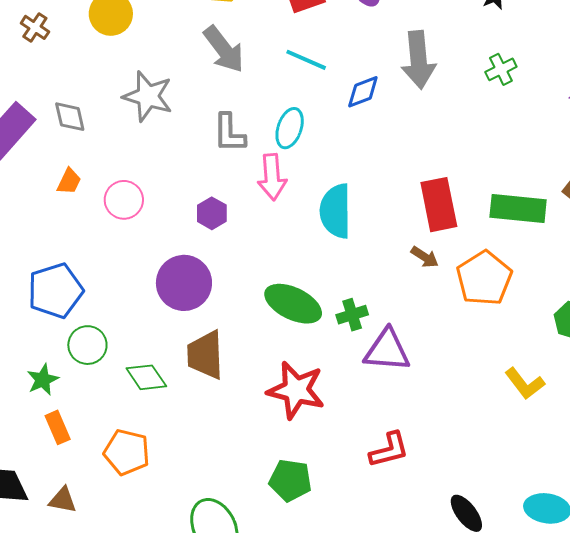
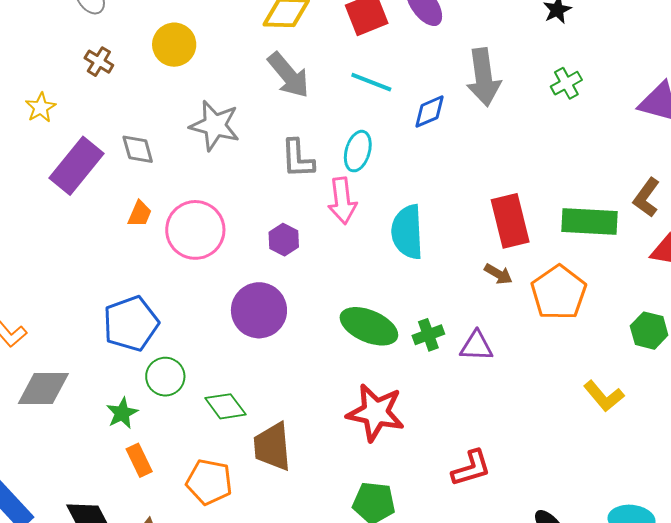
pink circle: (124, 200) -> (195, 230), size x1.5
purple triangle: (387, 350) -> (476, 346), moved, size x0.7
brown trapezoid: (205, 355) -> (272, 447), moved

